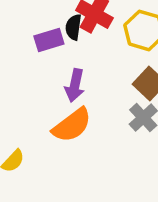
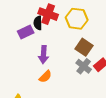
orange semicircle: (72, 125) -> (45, 76), size x0.6

